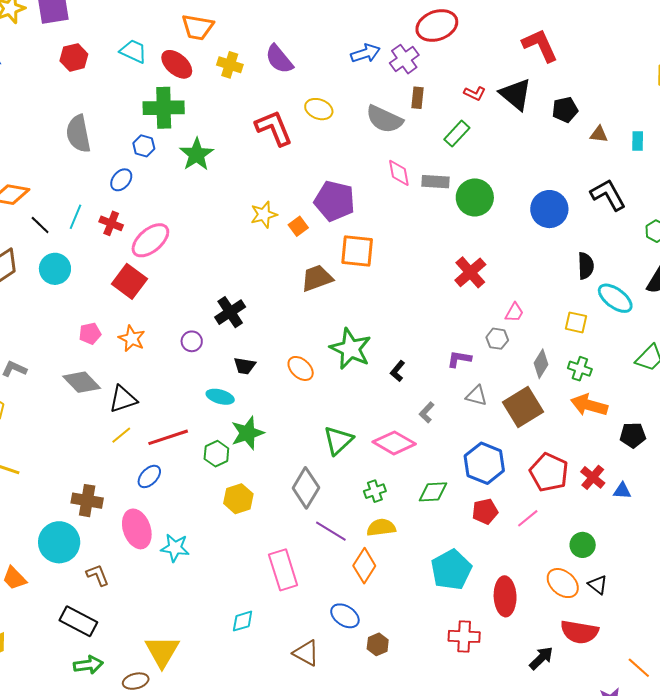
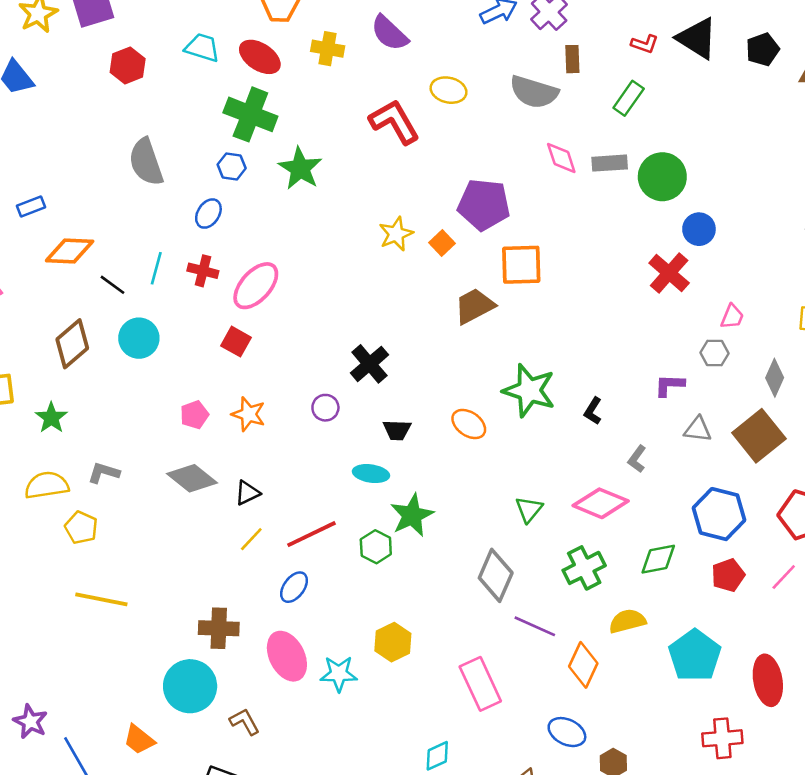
green cross: (164, 108) -> (250, 114), turned 30
blue circle: (549, 209) -> (699, 229), moved, size x0.7
red square: (129, 281) -> (236, 342), size x0.7
black triangle: (123, 399) -> (247, 493), size x0.7
green triangle: (338, 440) -> (529, 509), size x0.7
green cross: (375, 491) -> (584, 568), size x1.5
yellow hexagon: (238, 499) -> (393, 642), moved
yellow semicircle: (381, 527) -> (627, 621), moved

